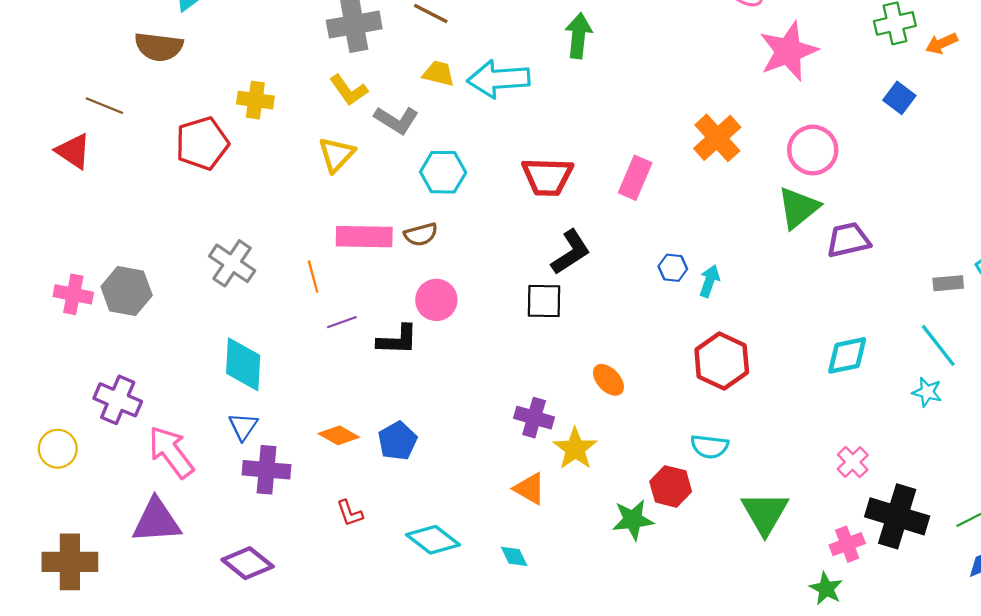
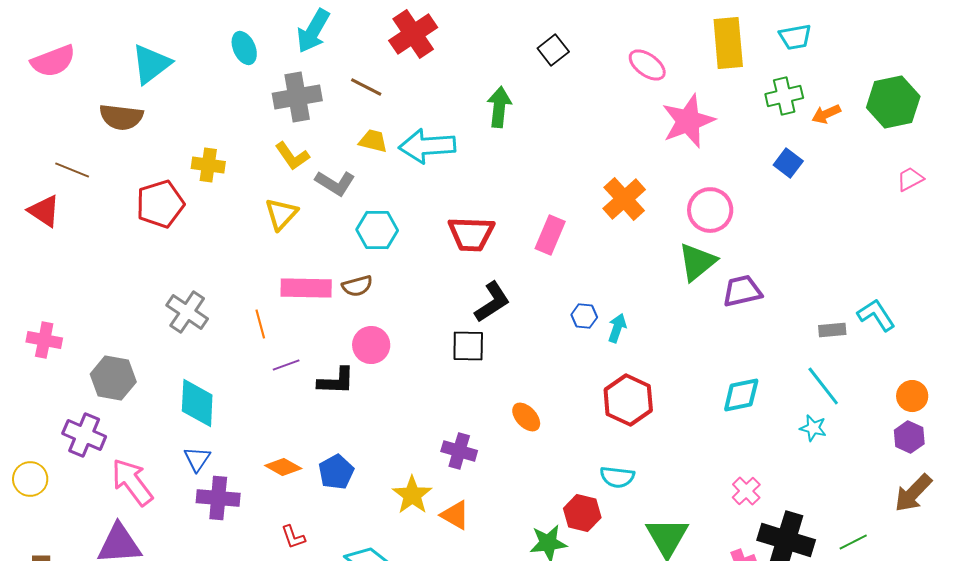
gray hexagon: (127, 291) -> (113, 378), moved
yellow star: (575, 449) -> (412, 495), moved

